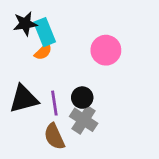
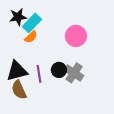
cyan rectangle: (45, 32) -> (32, 23), turned 66
gray cross: (84, 120) -> (74, 73), moved
brown semicircle: (54, 137) -> (19, 90), moved

